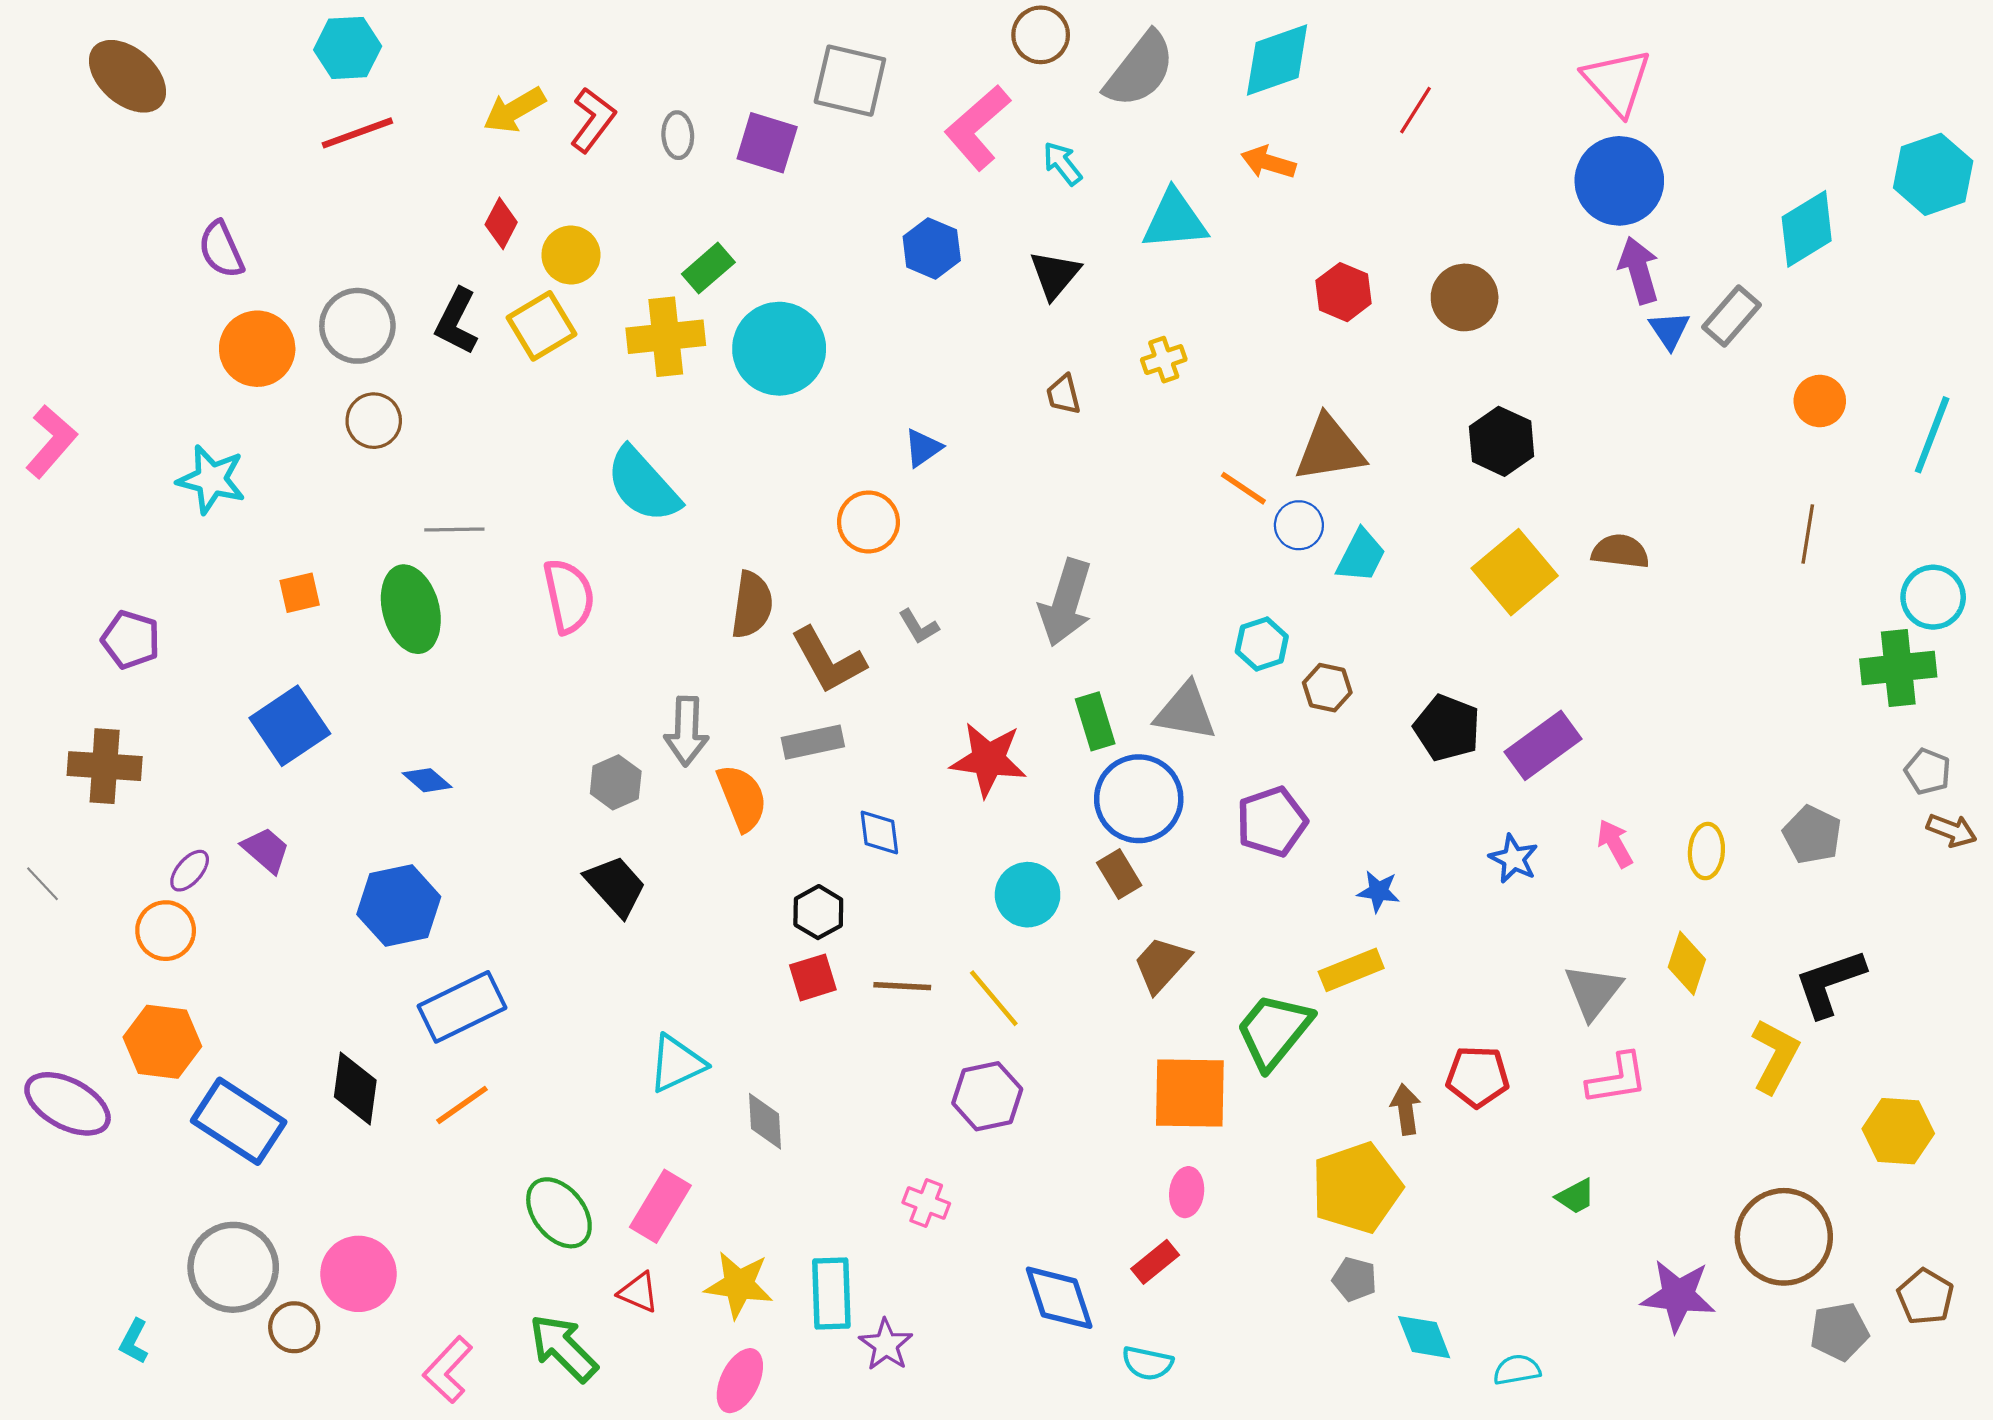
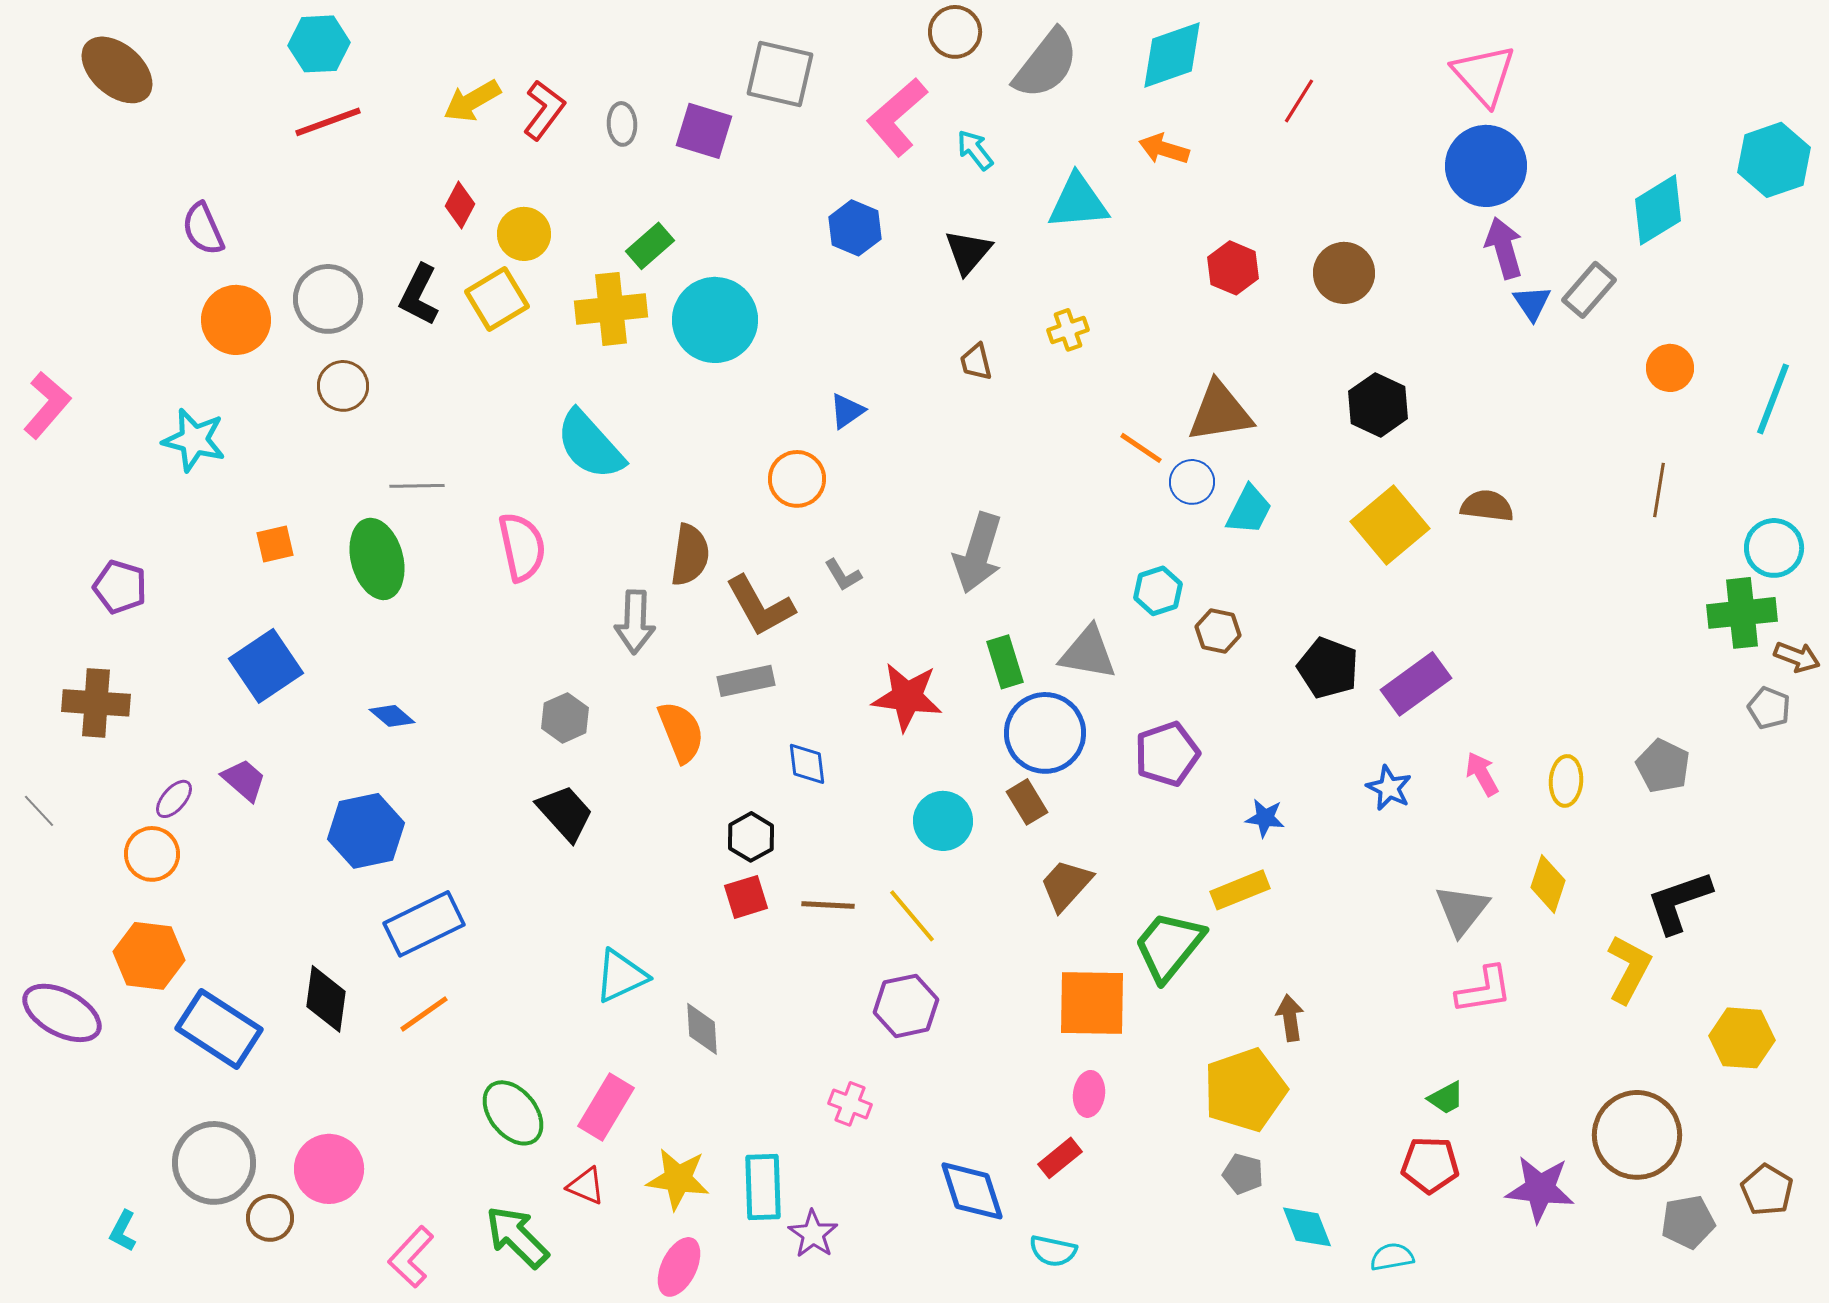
gray arrow: (686, 731) -> (635, 622), moved
brown arrow: (1952, 830) -> (1797, 657), moved
red pentagon: (1478, 1077) -> (1430, 1165), moved

